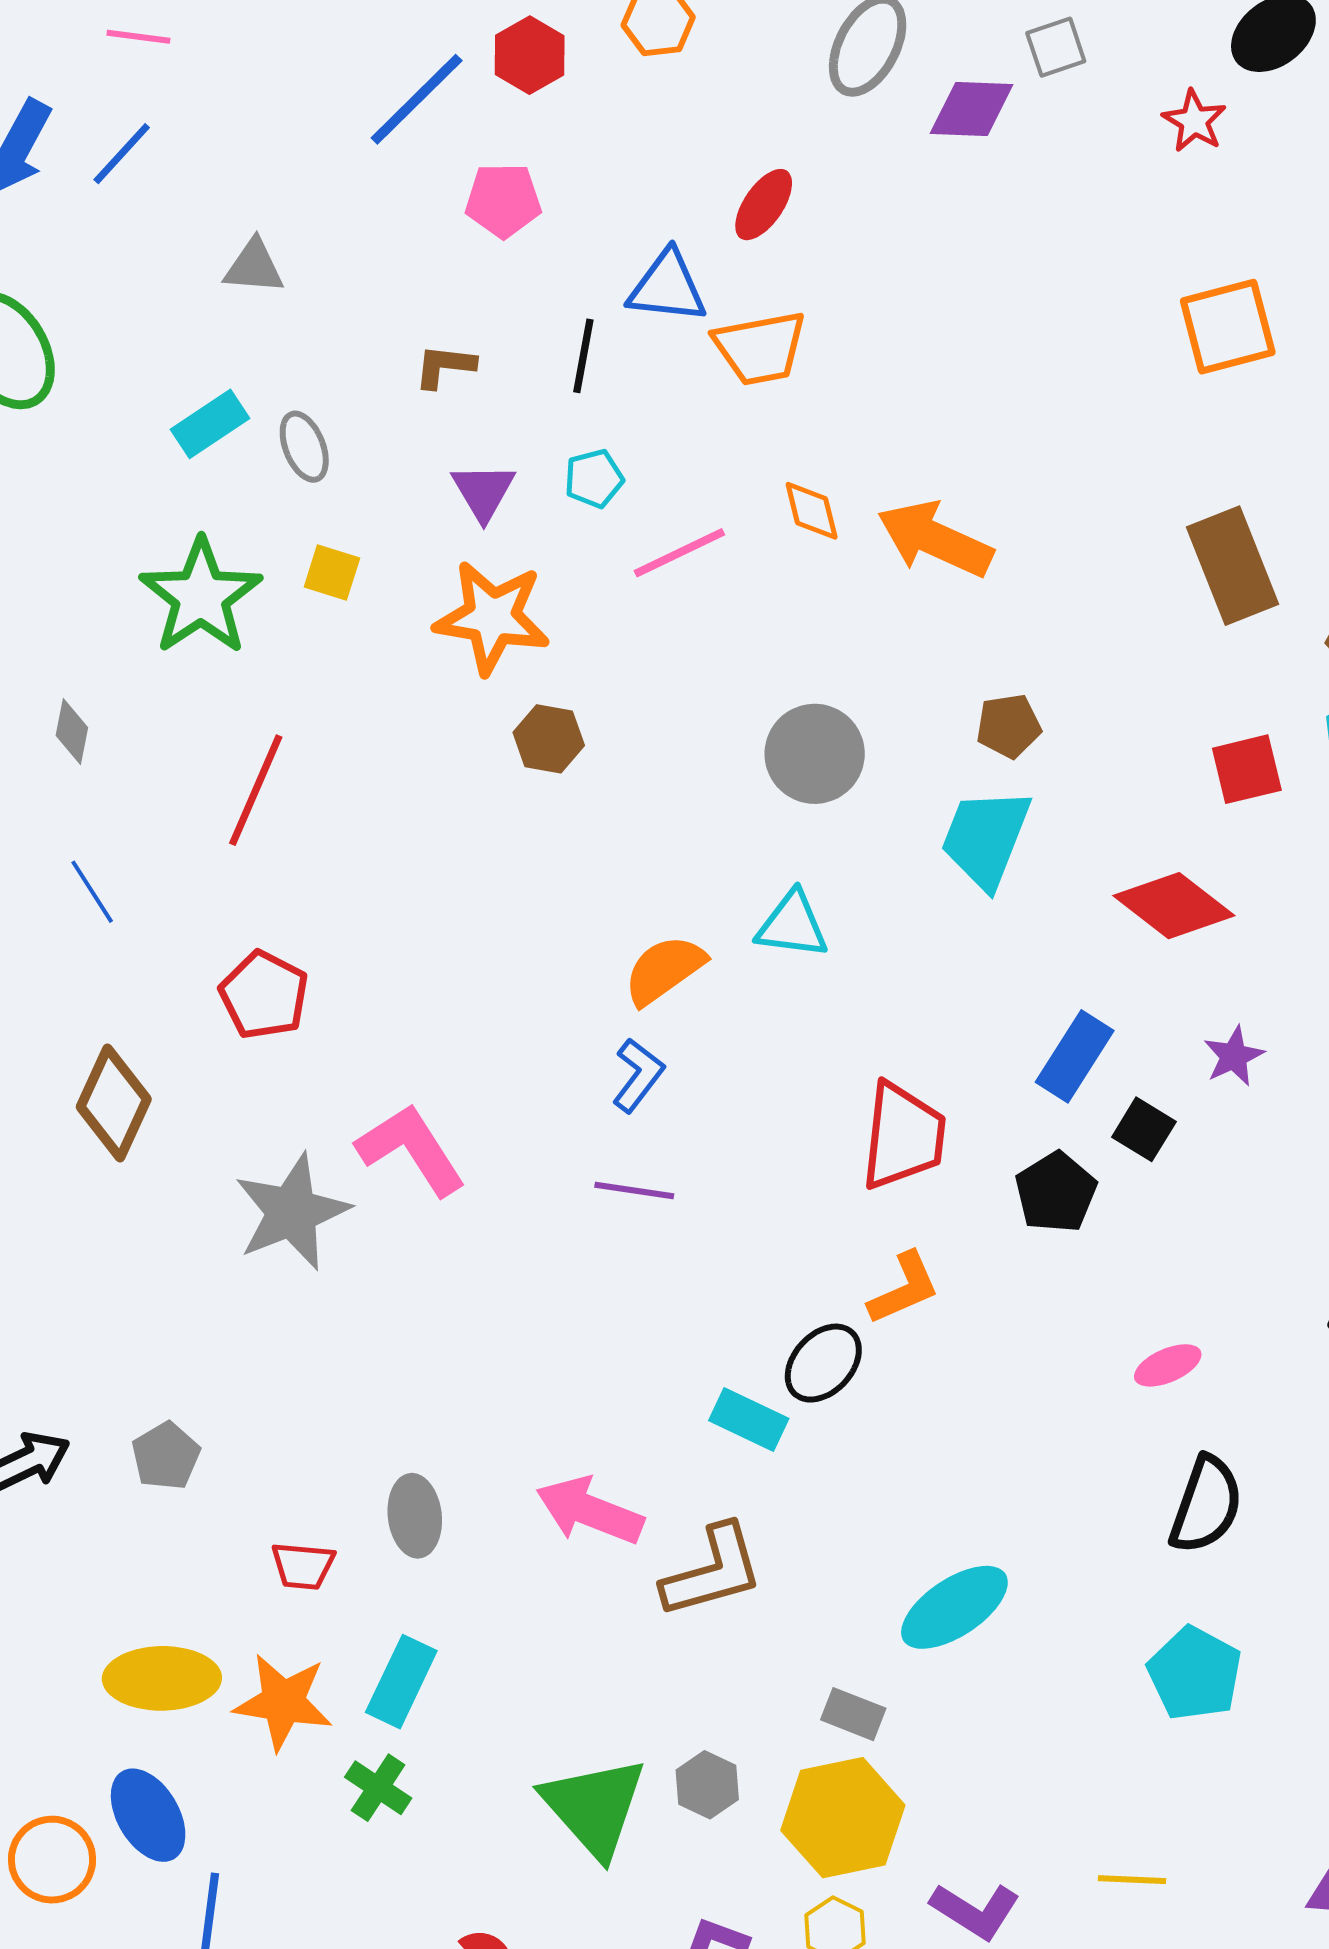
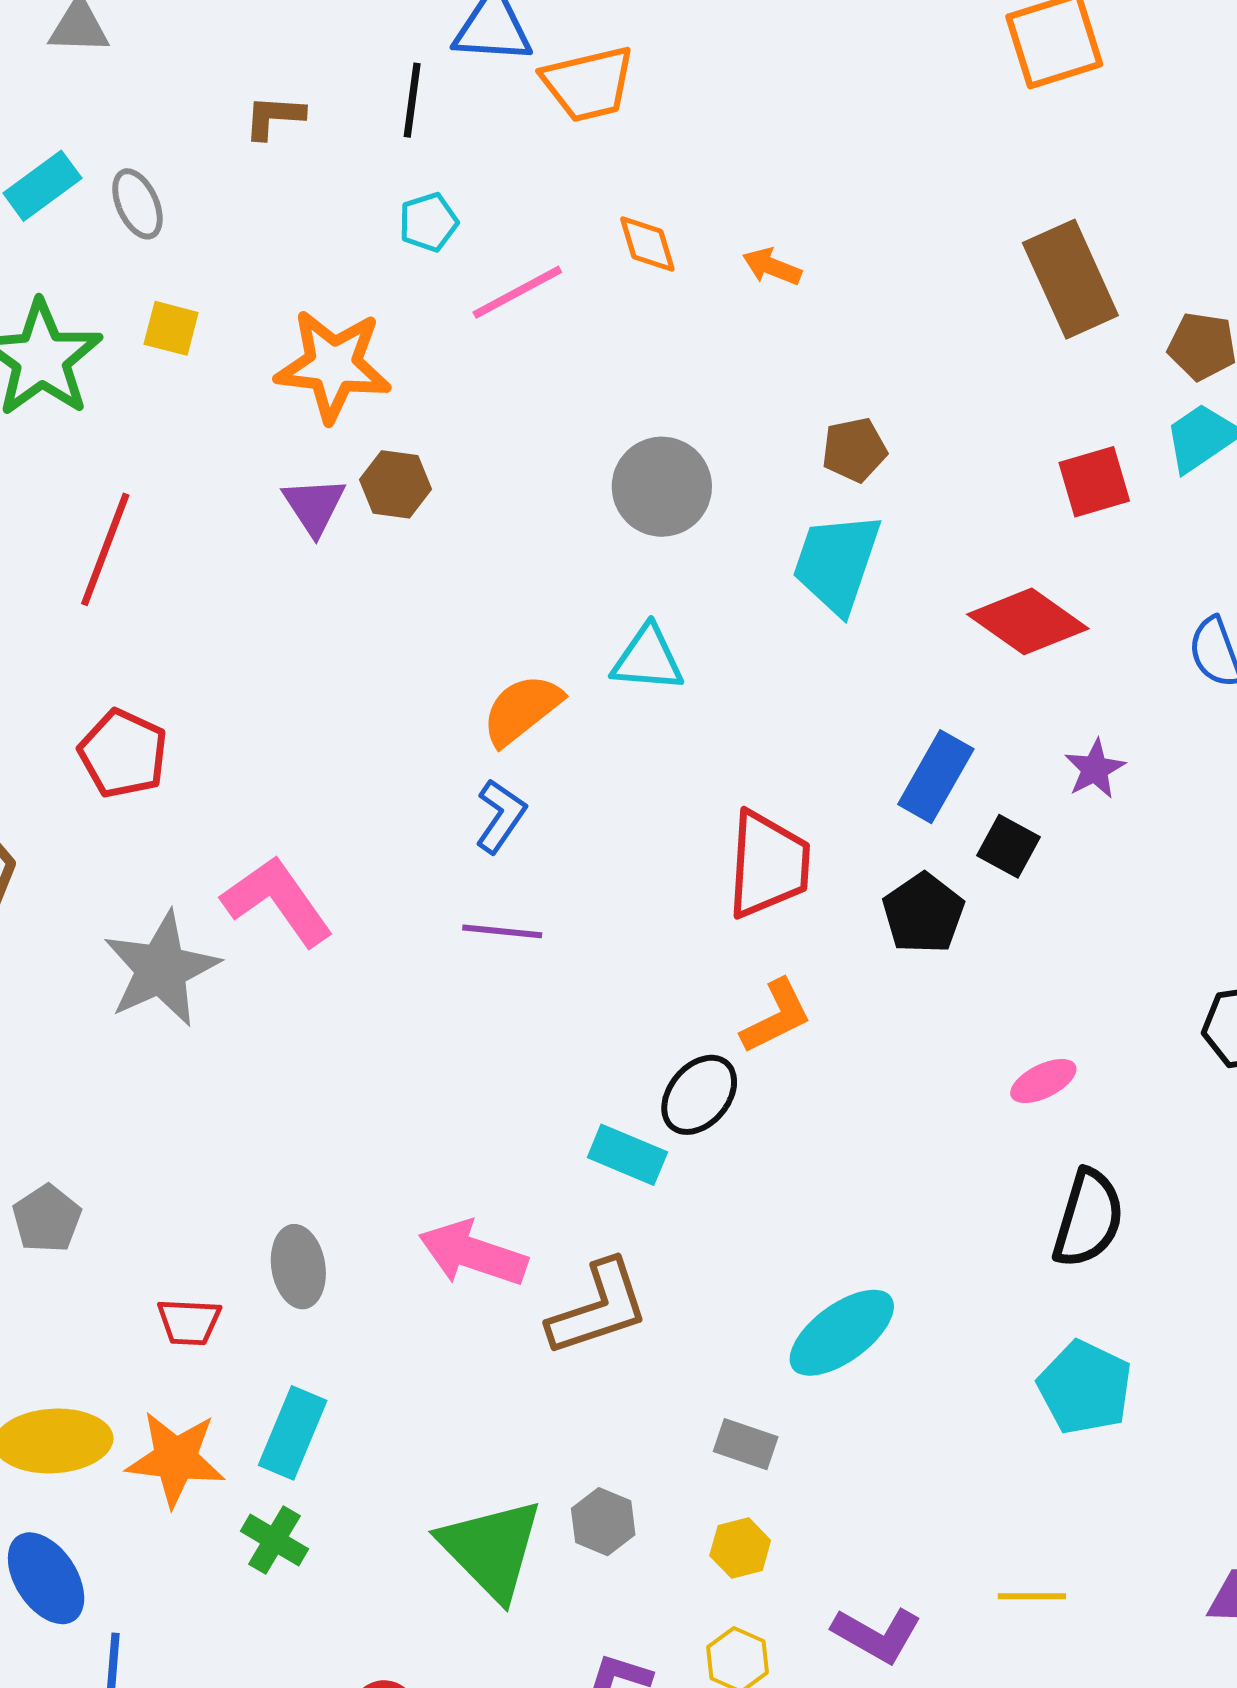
purple triangle: (483, 492) -> (314, 506), moved
orange arrow: (935, 539) -> (772, 267), size x0.5
yellow hexagon: (843, 1818) -> (740, 1548), size x0.5

